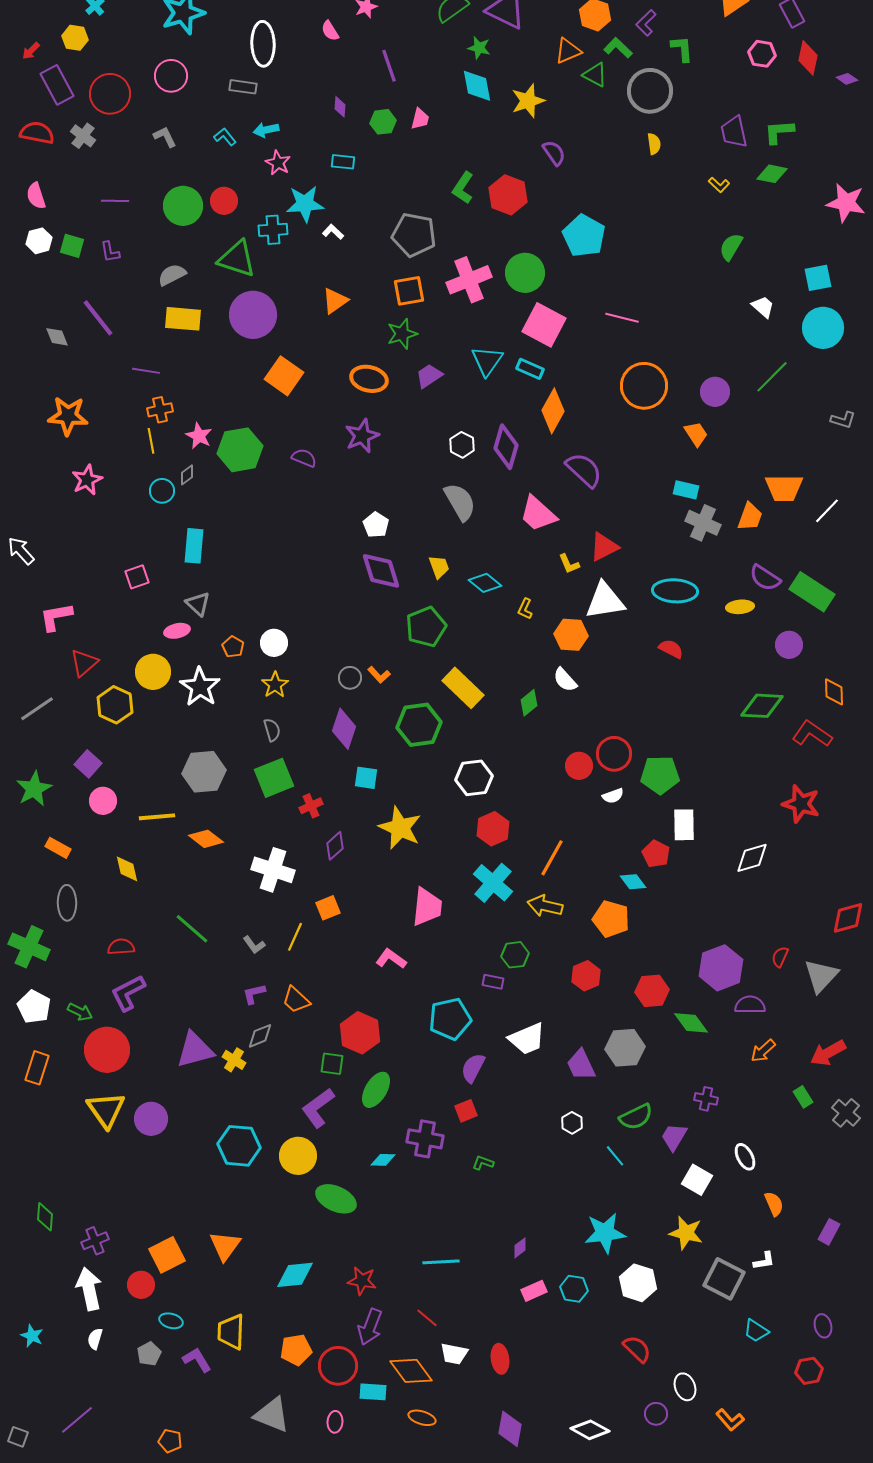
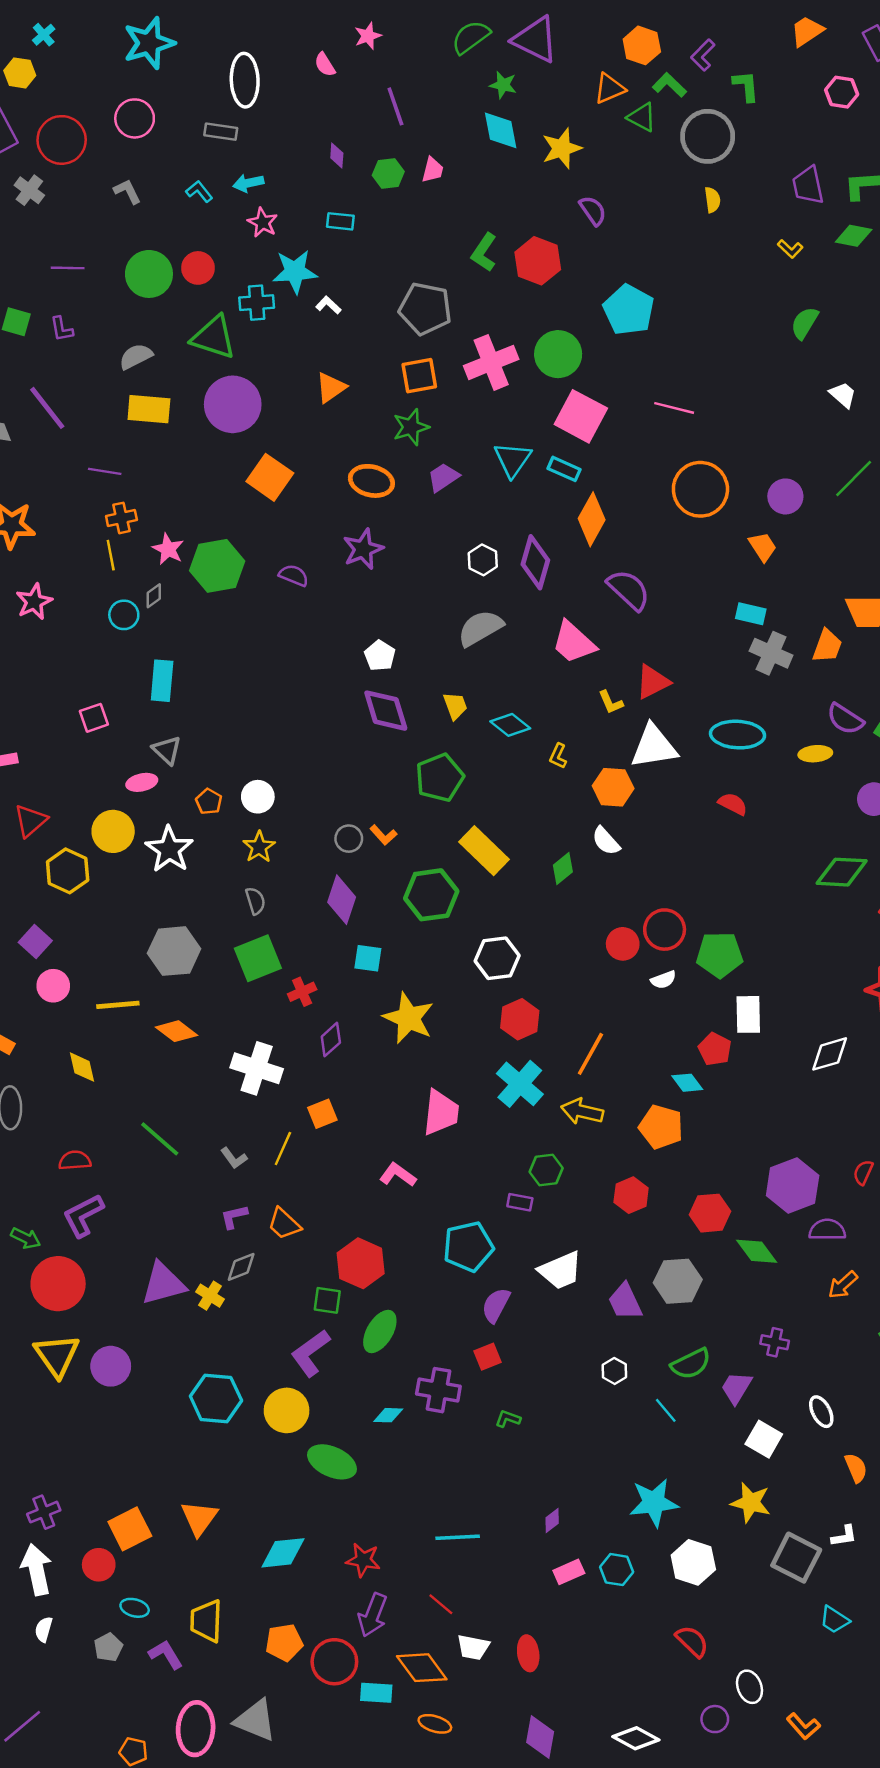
gray semicircle: (460, 502) -> (480, 628), turned -90
pink ellipse: (335, 1422) -> (196, 1729), moved, size x2.0

